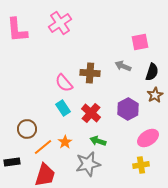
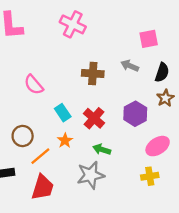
pink cross: (60, 23) -> (73, 24), moved, turned -30
pink semicircle: (64, 83) -> (34, 85), moved
orange star: (65, 142) -> (65, 140), moved

